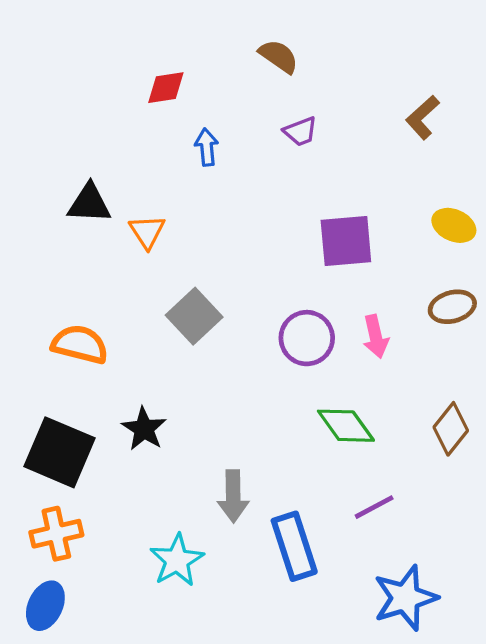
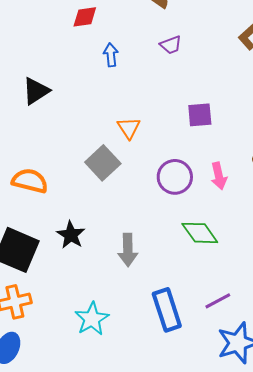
black triangle: (89, 203) -> (36, 91), turned -36
orange triangle: (147, 232) -> (129, 128), moved
purple square: (346, 241) -> (200, 115), size x0.7
gray arrow: (233, 496) -> (128, 250), moved
purple line: (374, 507) -> (218, 301), moved

